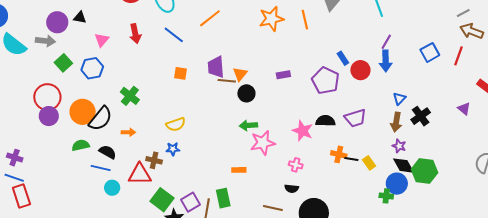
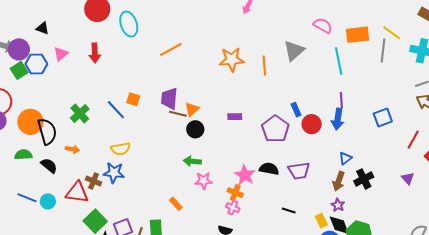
purple circle: (57, 22) -> (19, 49), moved
blue line: (174, 35) -> (116, 110), moved
purple line: (386, 42) -> (341, 100), turned -42
red line: (458, 56) -> (413, 140), moved
blue hexagon: (92, 68) -> (36, 64), moved
black semicircle: (100, 119) -> (47, 131), turned -64
pink star: (263, 143) -> (204, 181), size x0.7
blue star: (173, 149) -> (114, 173), size x1.5
orange cross: (339, 154) -> (235, 193), moved
yellow rectangle: (369, 163) -> (321, 221), moved
blue line: (101, 168) -> (27, 198), moved
orange rectangle: (239, 170) -> (176, 204), turned 40

